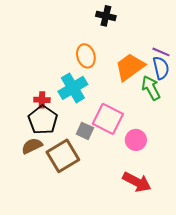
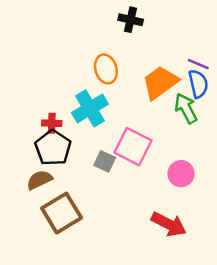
pink circle: (136, 140) -> (181, 174), moved
brown square: (63, 156) -> (62, 213), moved

